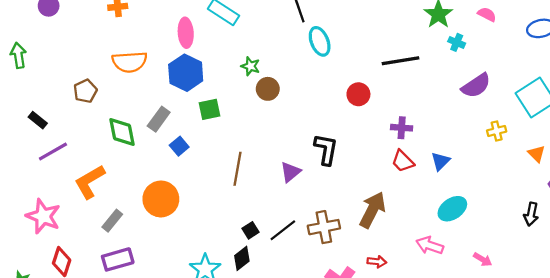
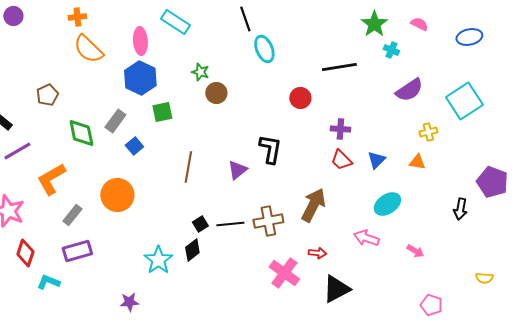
orange semicircle: (130, 62) -> (88, 49), moved, turned 48
orange triangle: (537, 154) -> (417, 162), moved, turned -36
black line: (283, 230) -> (230, 224), turned 32

